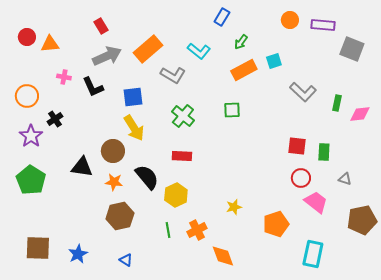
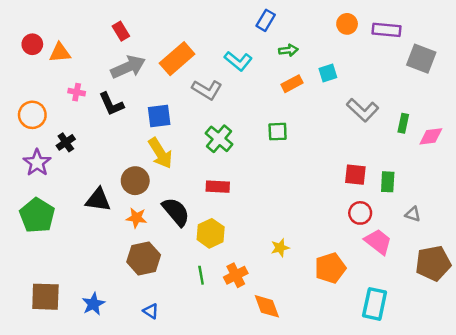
green arrow: (241, 42) -> (288, 50), turned -133
orange rectangle: (244, 70) -> (292, 84), size x0.7

